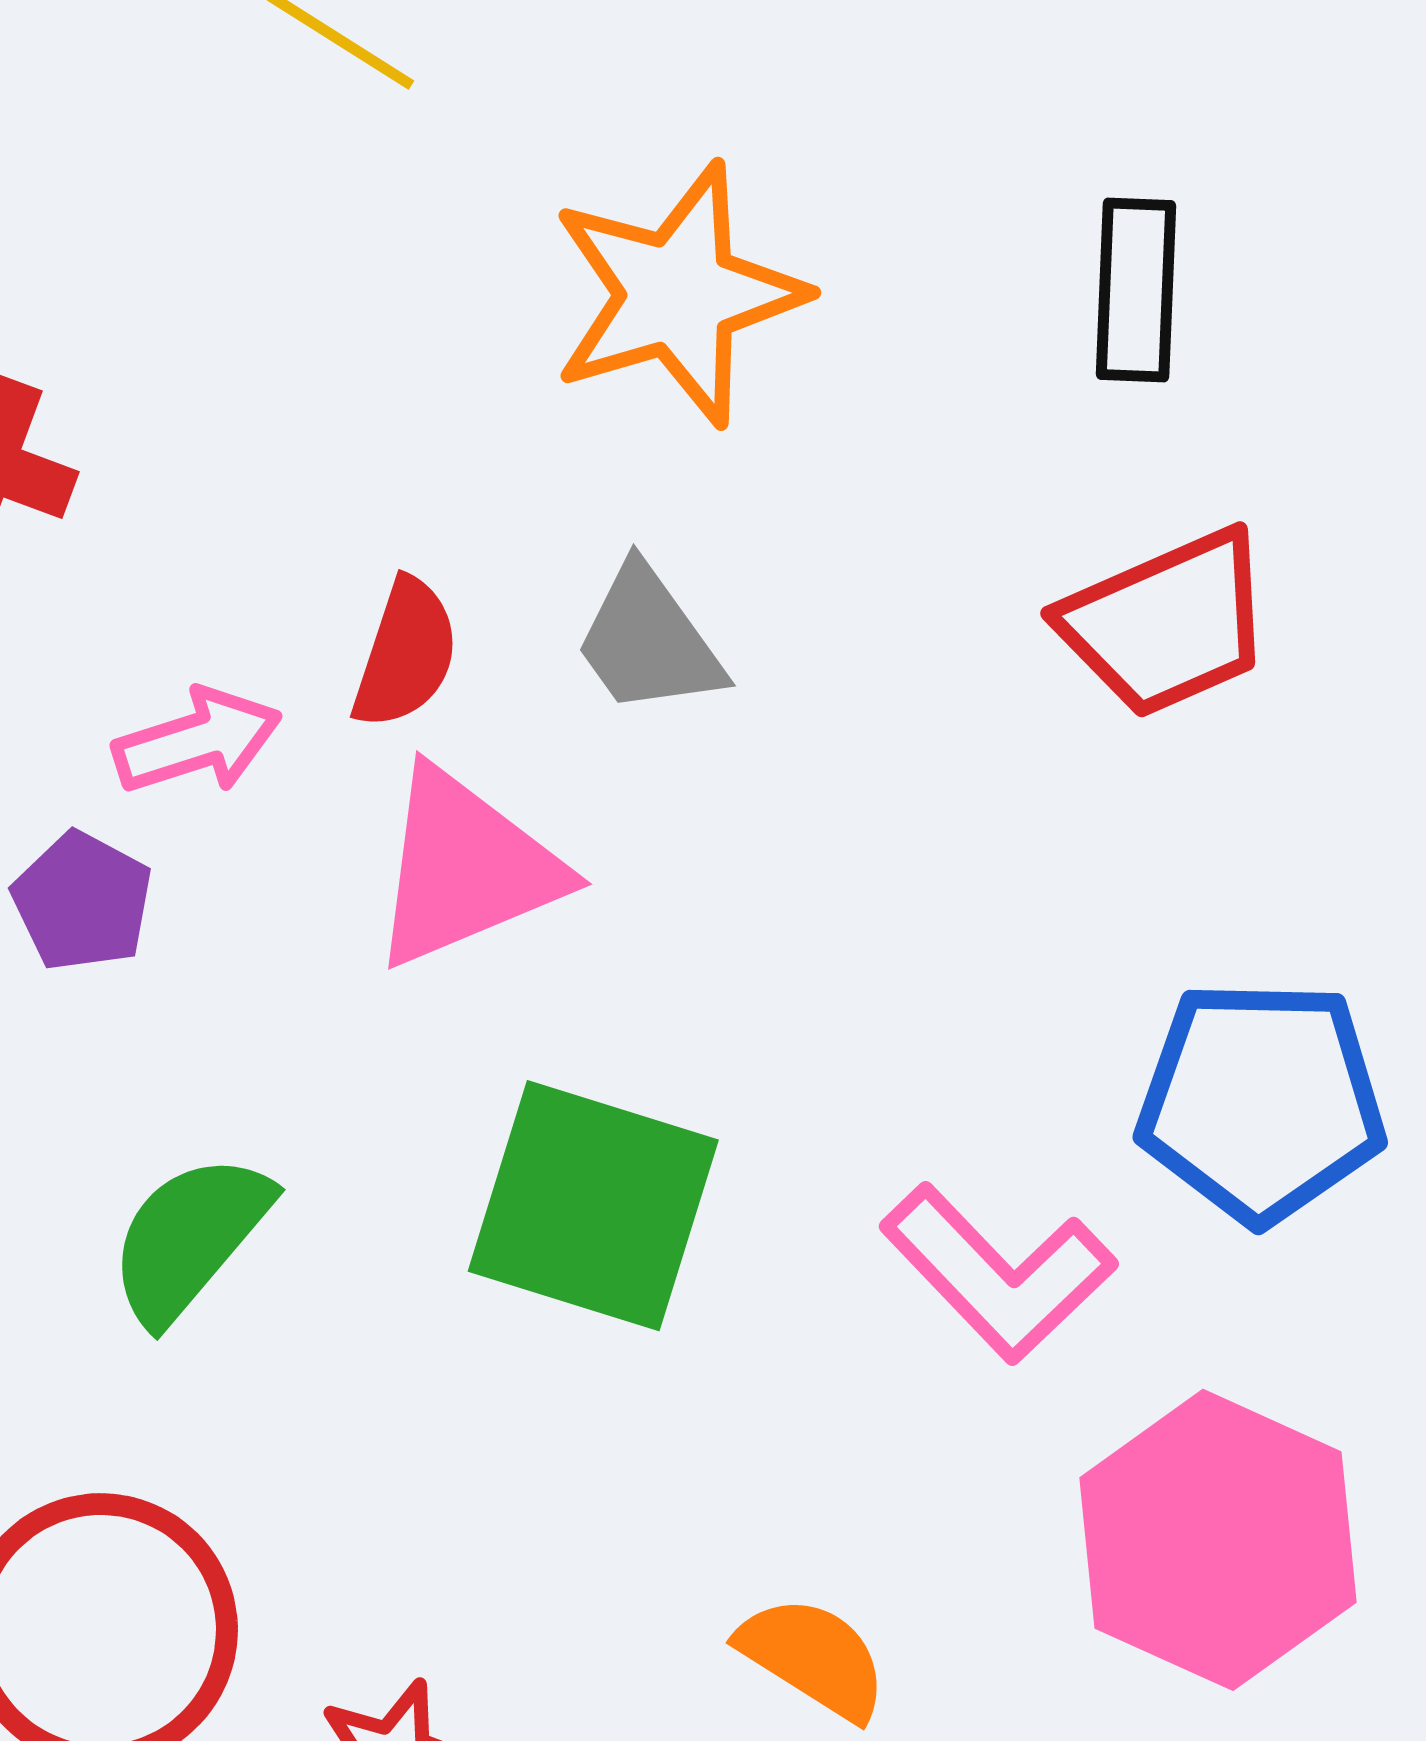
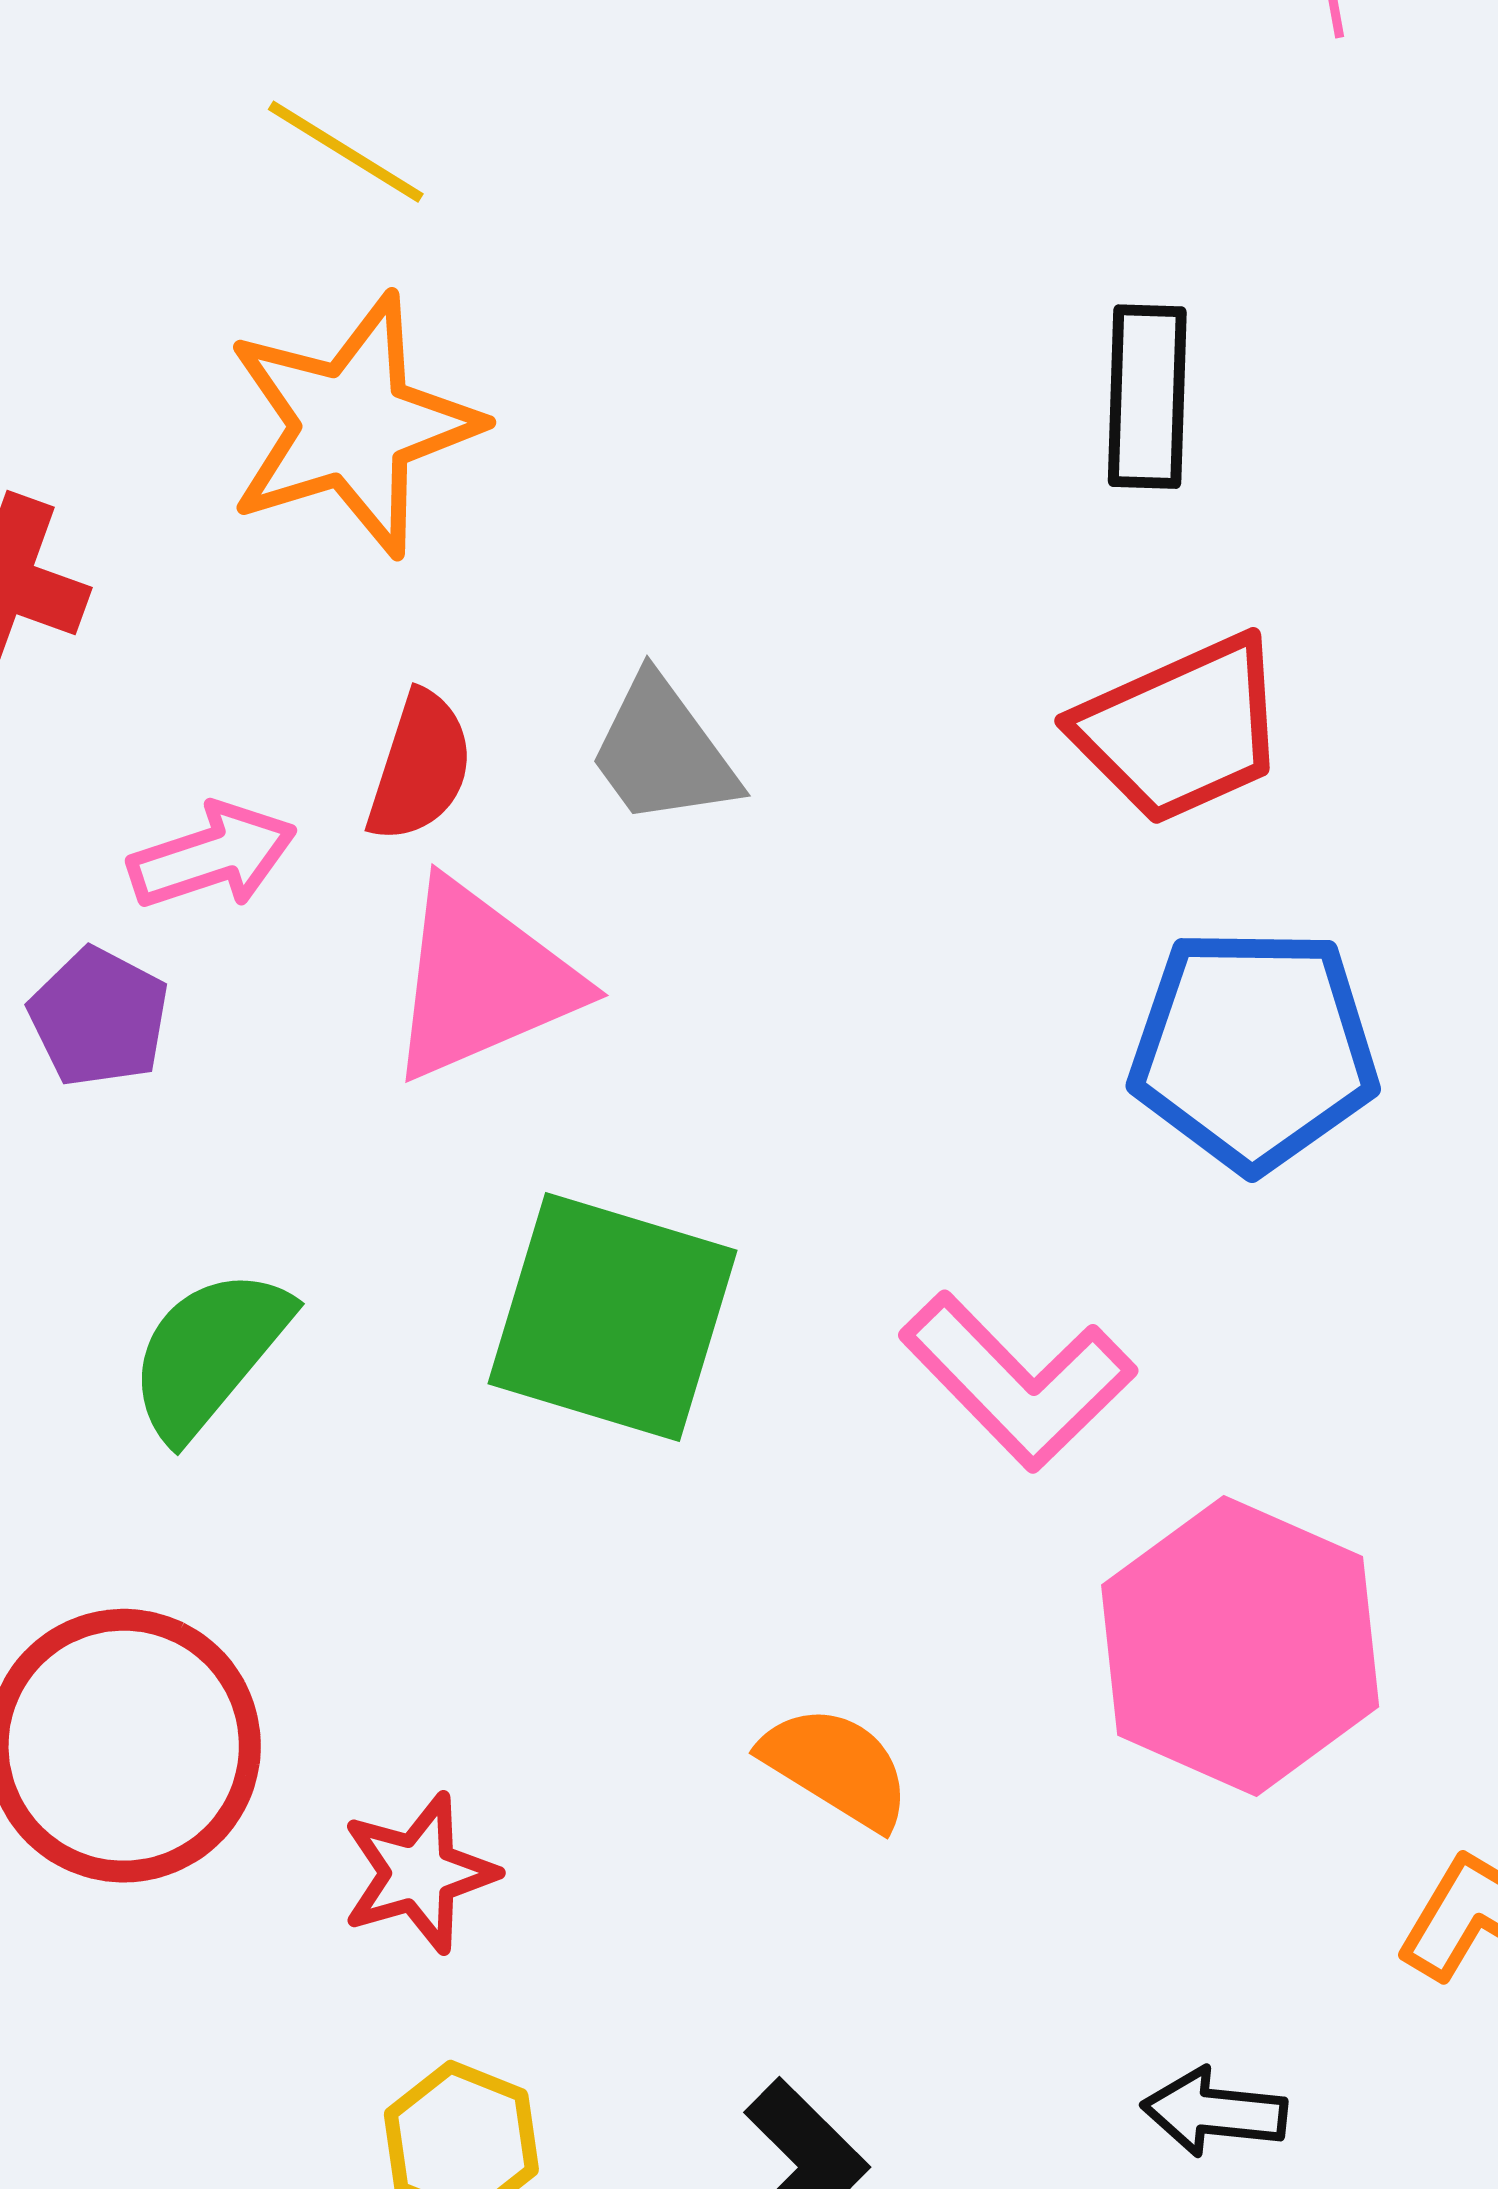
orange star: (677, 294) -> (353, 425), moved
blue pentagon: (1261, 1101) -> (1254, 1049), moved

